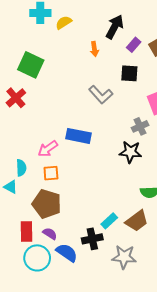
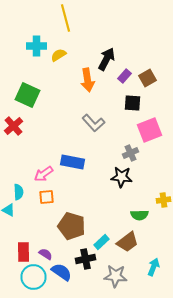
orange arrow: (94, 49) -> (88, 80), size x1.6
black square: (129, 73) -> (132, 103), moved
brown pentagon: (47, 204) -> (72, 226), moved

